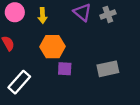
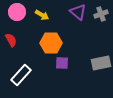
yellow arrow: (42, 16) -> (42, 15), turned -56

